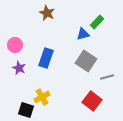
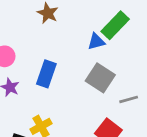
green rectangle: (97, 22) -> (115, 25), size x1.5

